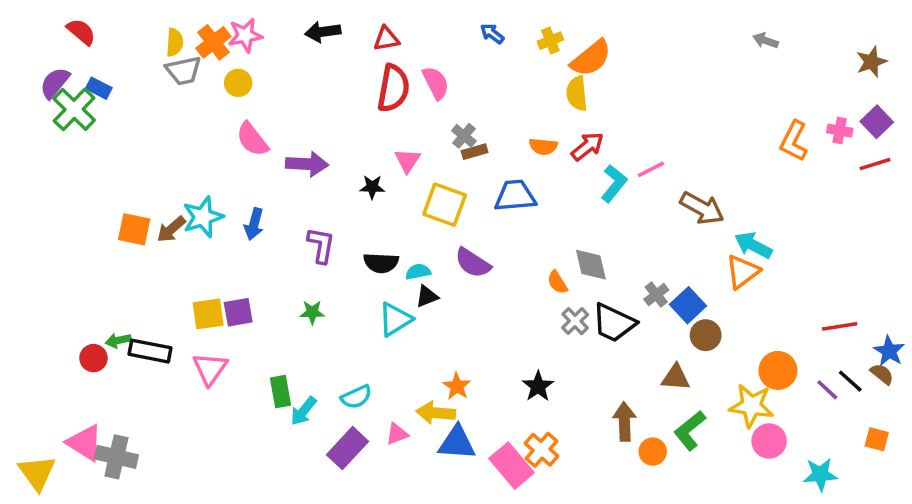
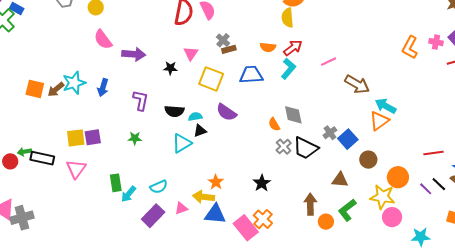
cyan L-shape: (614, 183) -> (288, 69), moved
brown circle: (706, 335) -> (368, 160), moved
gray cross: (116, 457) -> (22, 218), turned -30

